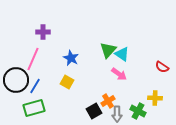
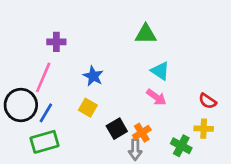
green triangle: (108, 50) -> (146, 34), moved, turned 48
red semicircle: (162, 67) -> (208, 101), moved
black square: (94, 111) -> (117, 129), moved
gray arrow: (117, 114) -> (135, 150), moved

